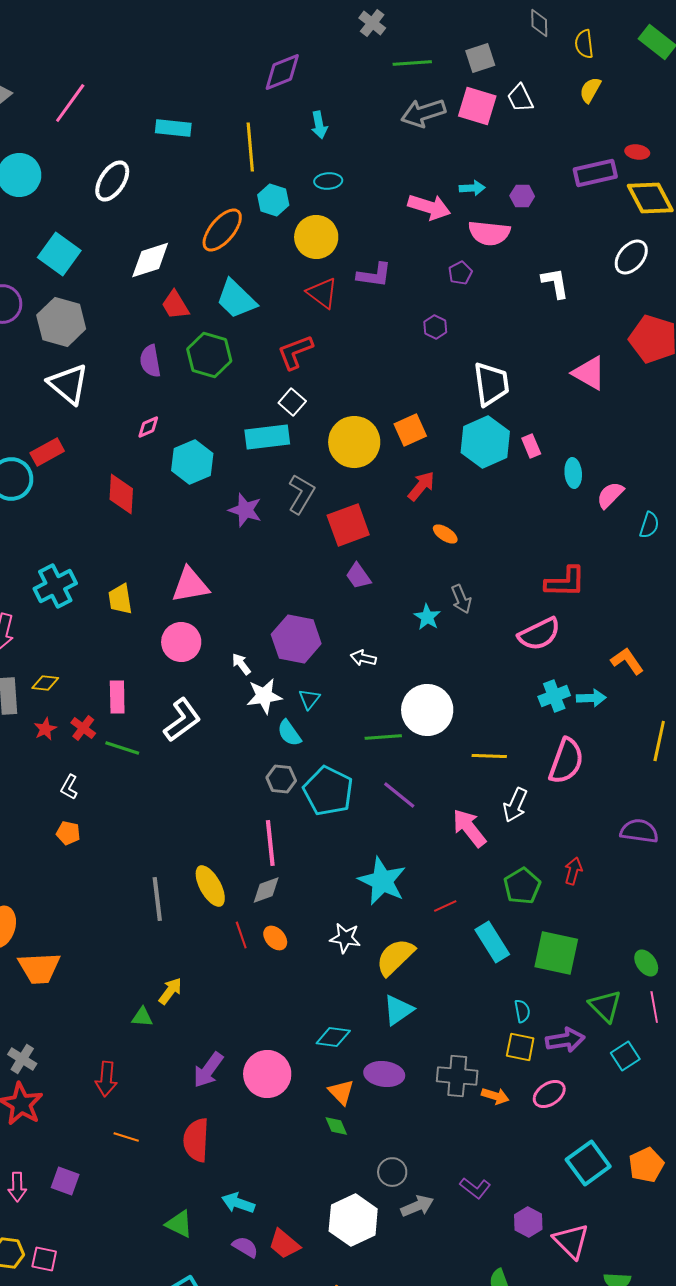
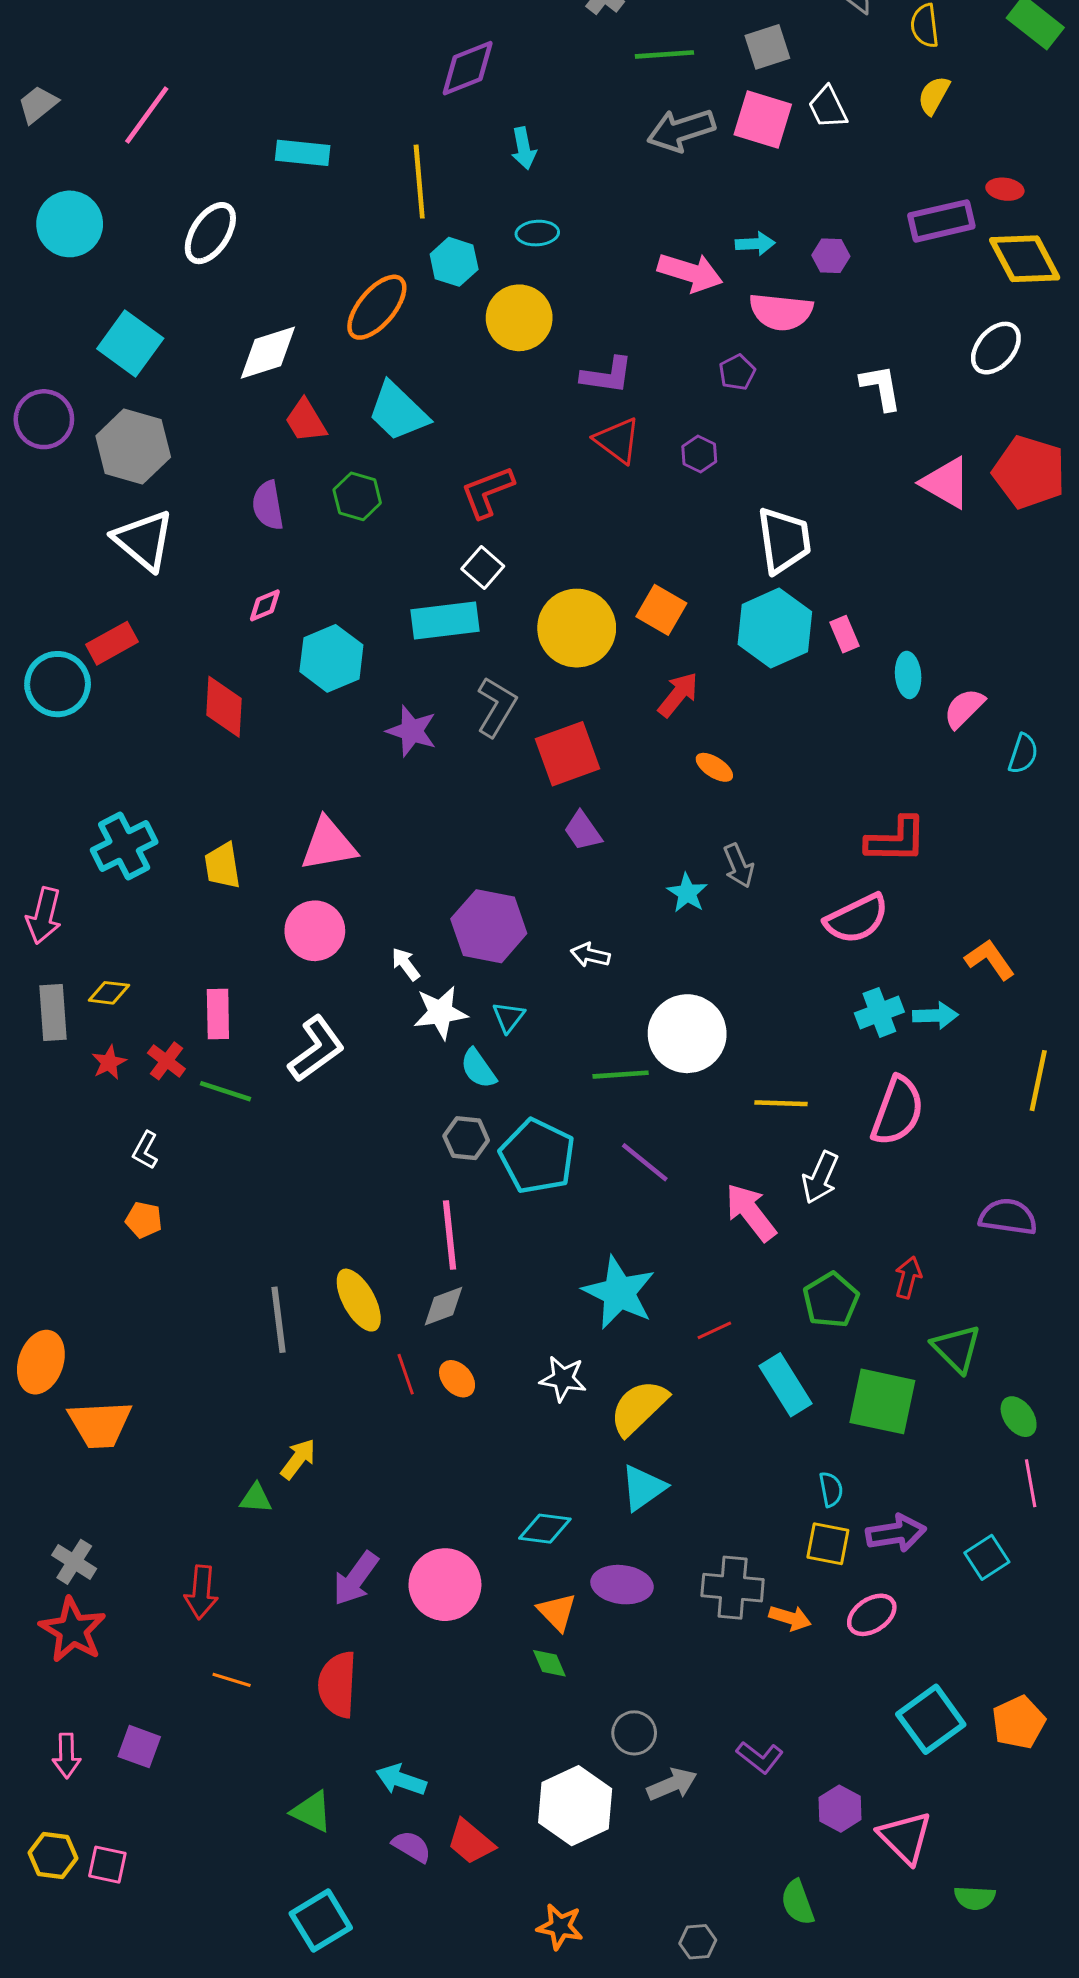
red triangle: (322, 293) -> (618, 440), moved
green hexagon: (209, 355) -> (357, 496), size x0.7
pink triangle: (589, 373) -> (946, 483), moved
orange square: (410, 430) -> (661, 610), turned -36
green triangle: (605, 1006) -> (957, 1348), moved

